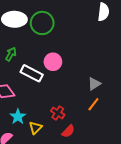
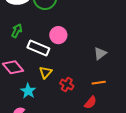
orange line: (93, 104) -> (99, 83), moved, turned 48
yellow triangle: (35, 128) -> (46, 72), moved
red semicircle: (68, 131) -> (90, 102), moved

